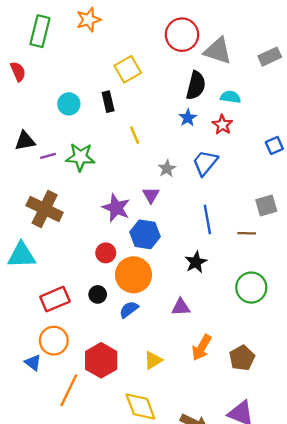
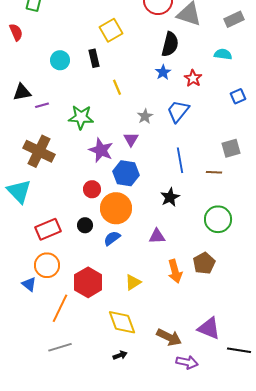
cyan semicircle: (230, 97) -> (223, 54), moved
green star: (80, 157) -> (81, 117), moved
cyan triangle: (21, 255) -> (19, 191), turned 48
orange arrow: (202, 348) -> (175, 271), turned -45
brown pentagon: (242, 358) -> (204, 263), moved

